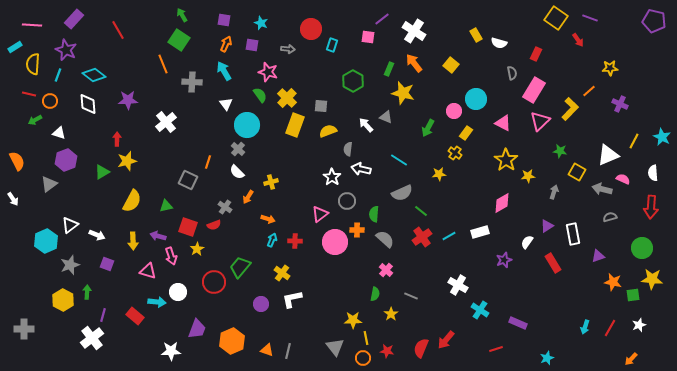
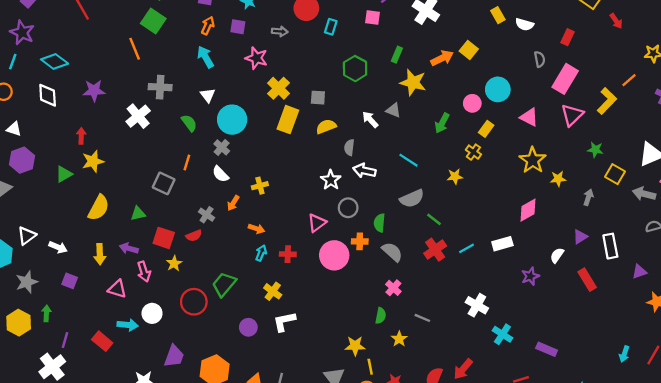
orange arrow: (414, 63) -> (442, 58), moved, turned 102
gray cross: (192, 82) -> (160, 87), moved
green semicircle: (260, 95) -> (189, 123), moved

